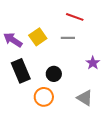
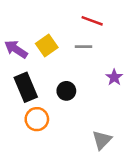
orange circle: (44, 97) -> (37, 119), moved
gray triangle: (85, 98) -> (102, 140), moved, turned 42

